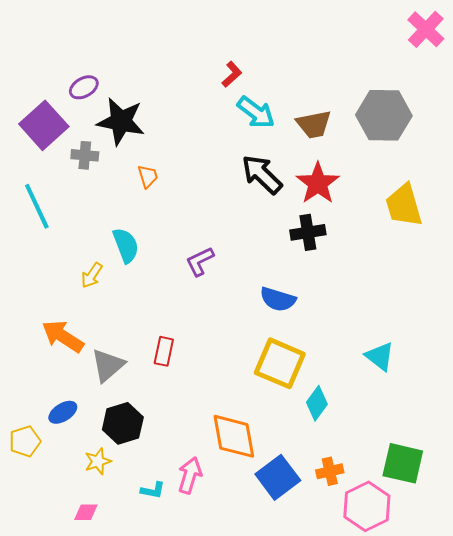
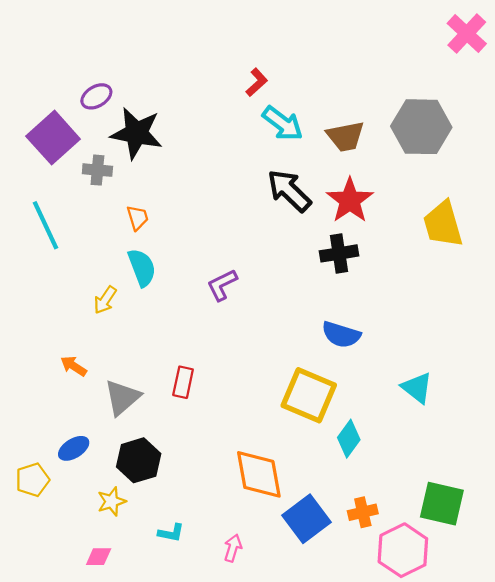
orange trapezoid: (148, 176) -> (138, 218), moved
blue semicircle: (278, 299) -> (341, 335), moved
orange arrow: (63, 336) -> (74, 366), size x0.6
pink arrow: (190, 475) -> (233, 548), moved, size x0.7

